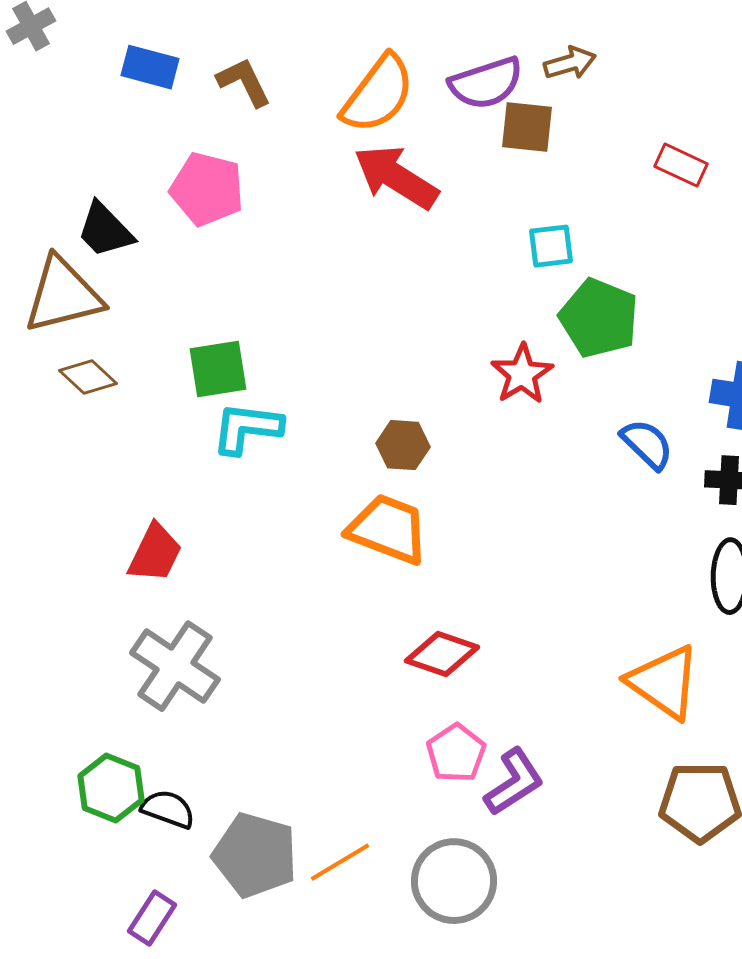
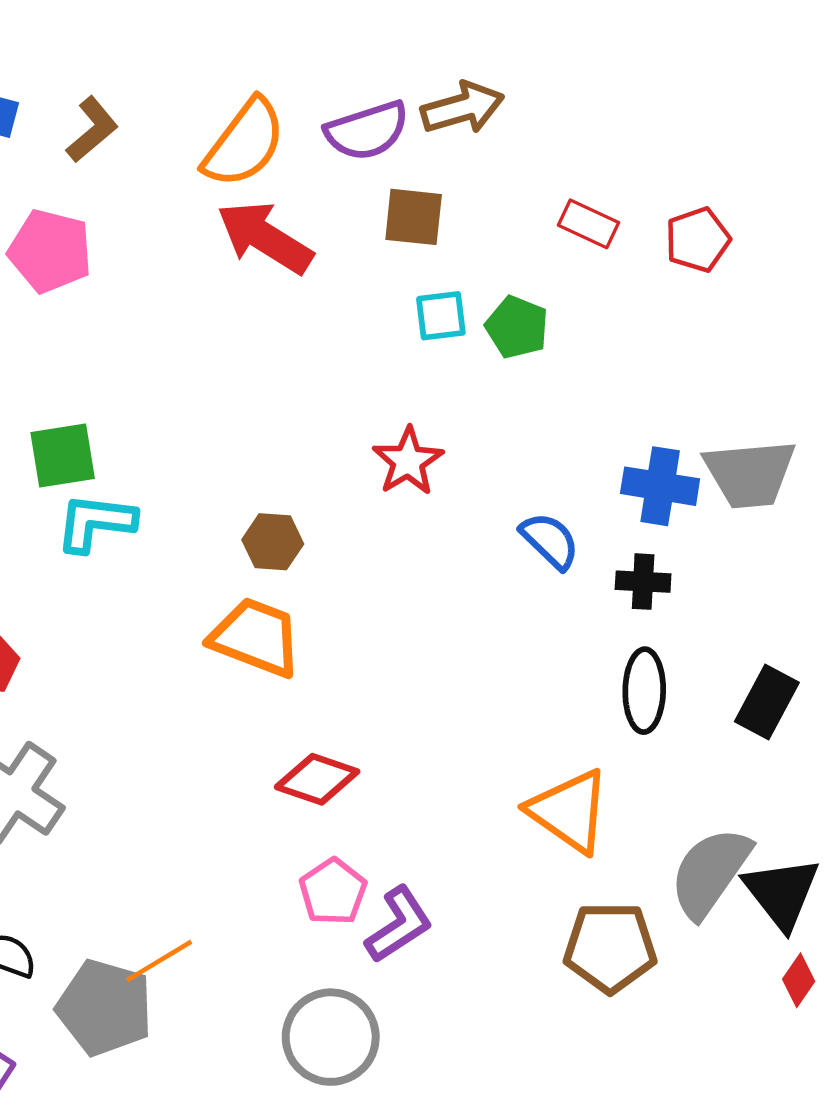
brown arrow: (570, 63) -> (462, 108), size x1.4
brown L-shape: (244, 82) -> (92, 129), turned 76
brown square: (527, 127) -> (414, 217), moved
green pentagon: (599, 318) -> (517, 327), moved, size x0.7
orange line: (340, 862) -> (159, 961), moved

